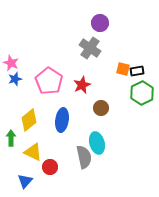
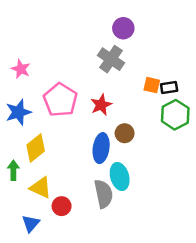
pink star: (11, 63) -> (21, 69), moved
blue star: (15, 79) -> (18, 112), moved, size x1.5
blue ellipse: (62, 120) -> (101, 148), moved

